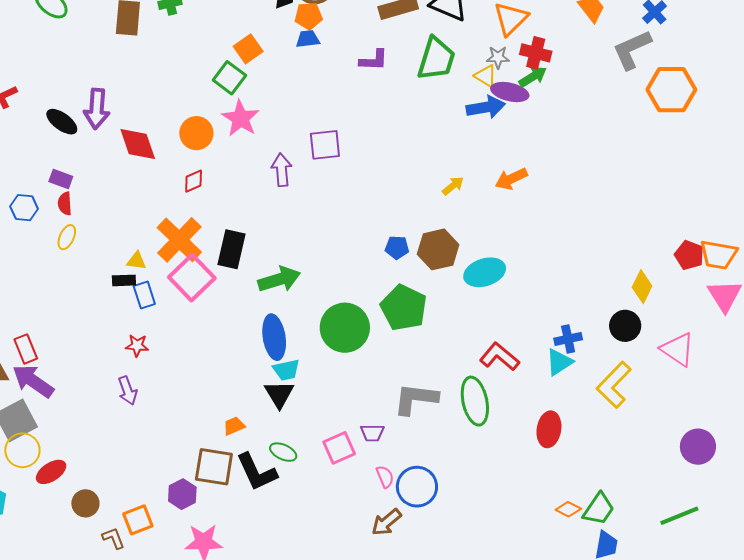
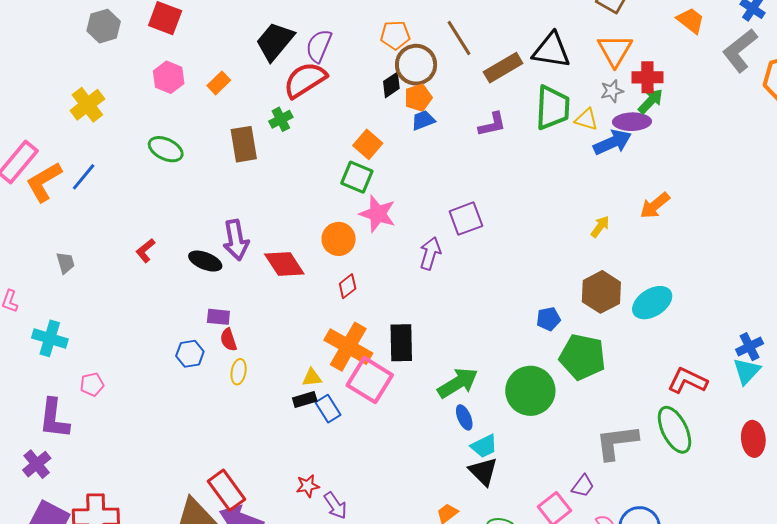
yellow triangle: (486, 76) -> (586, 119), moved
purple arrow: (282, 170) -> (430, 253), turned 36
blue pentagon: (397, 247) -> (548, 319), moved
green arrow: (279, 279) -> (458, 383), moved
blue ellipse: (274, 337) -> (464, 417), size x0.6
red star: (137, 345) -> (308, 486), moved
red rectangle: (26, 349) -> (227, 490), size x1.4
purple trapezoid: (372, 433) -> (583, 486), turned -40

